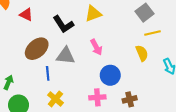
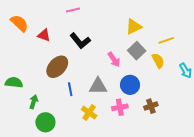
gray square: (144, 13) -> (137, 51), moved
yellow triangle: (93, 14) -> (134, 27), moved
gray triangle: (65, 56) -> (98, 86), moved
yellow cross: (55, 99) -> (89, 113), moved

